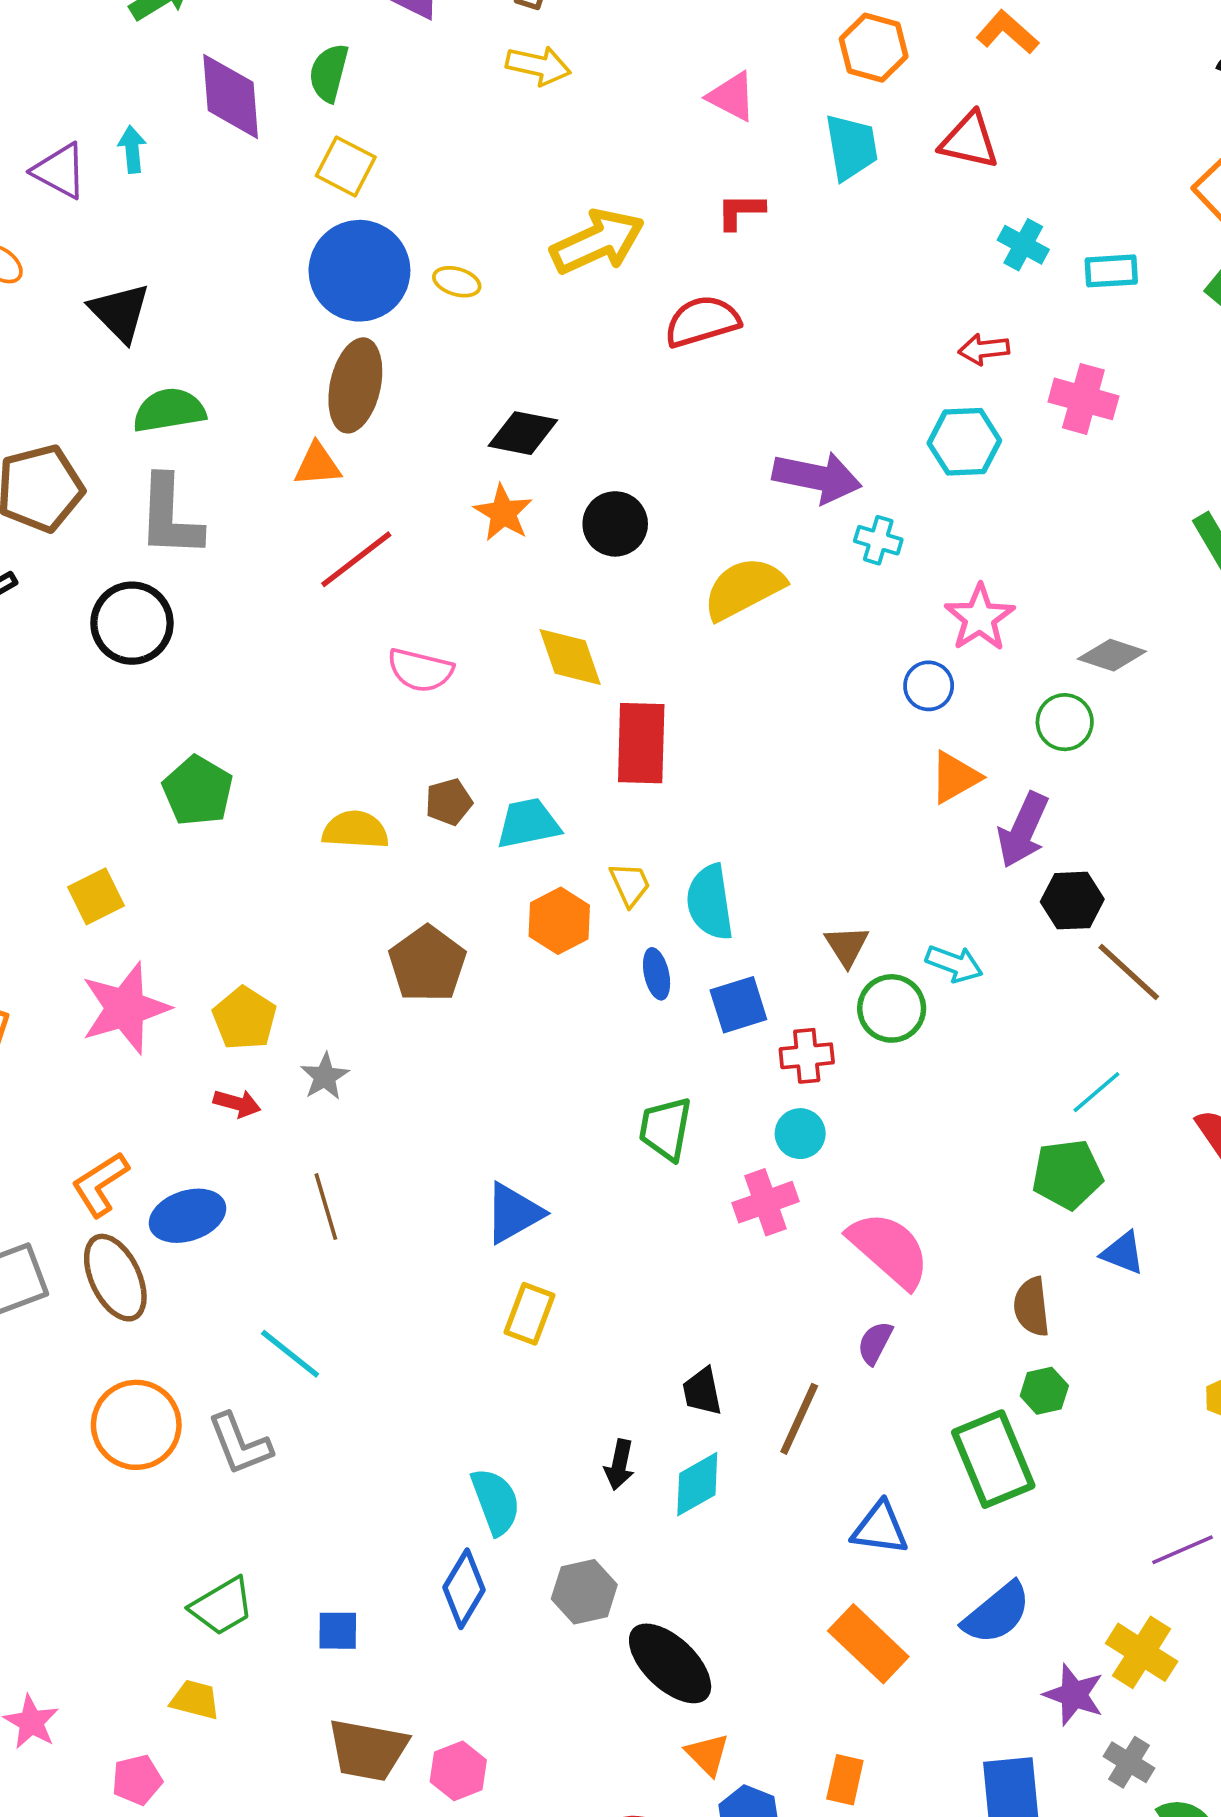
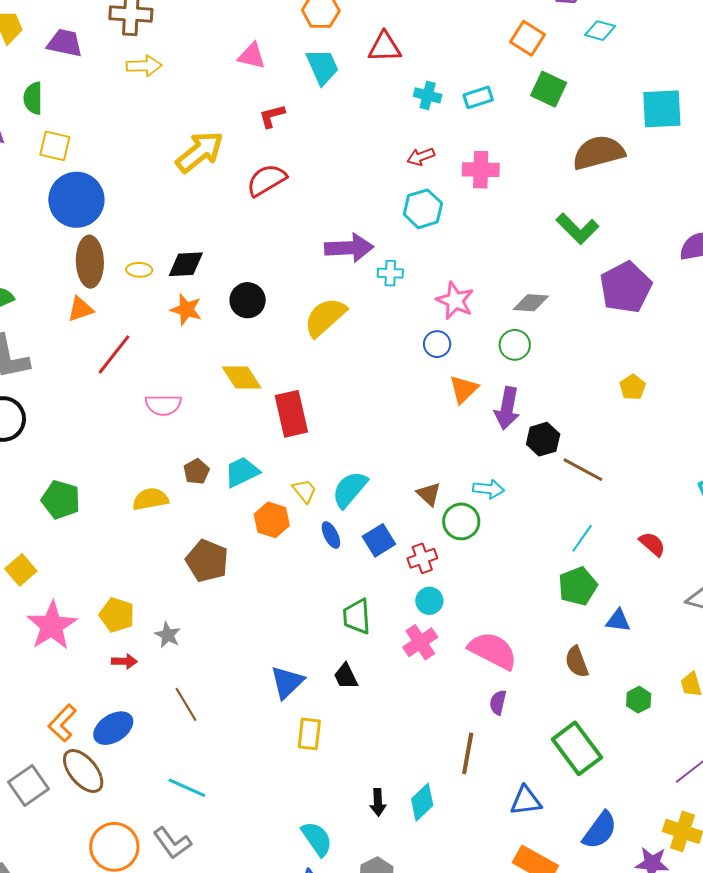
yellow ellipse: (457, 282) -> (139, 270), moved
cyan semicircle: (710, 902) -> (350, 489), turned 63
black trapezoid: (702, 1391) -> (346, 676), moved
green hexagon: (1044, 1391) -> (639, 700), moved

